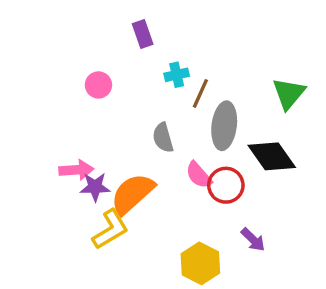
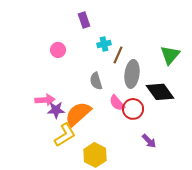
yellow hexagon: (200, 263) -> (95, 155), moved

